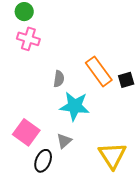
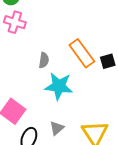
gray triangle: (64, 141) -> (57, 128), moved

